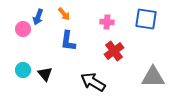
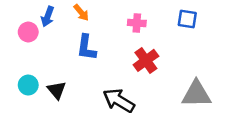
blue square: (146, 19) -> (187, 19), size x0.7

